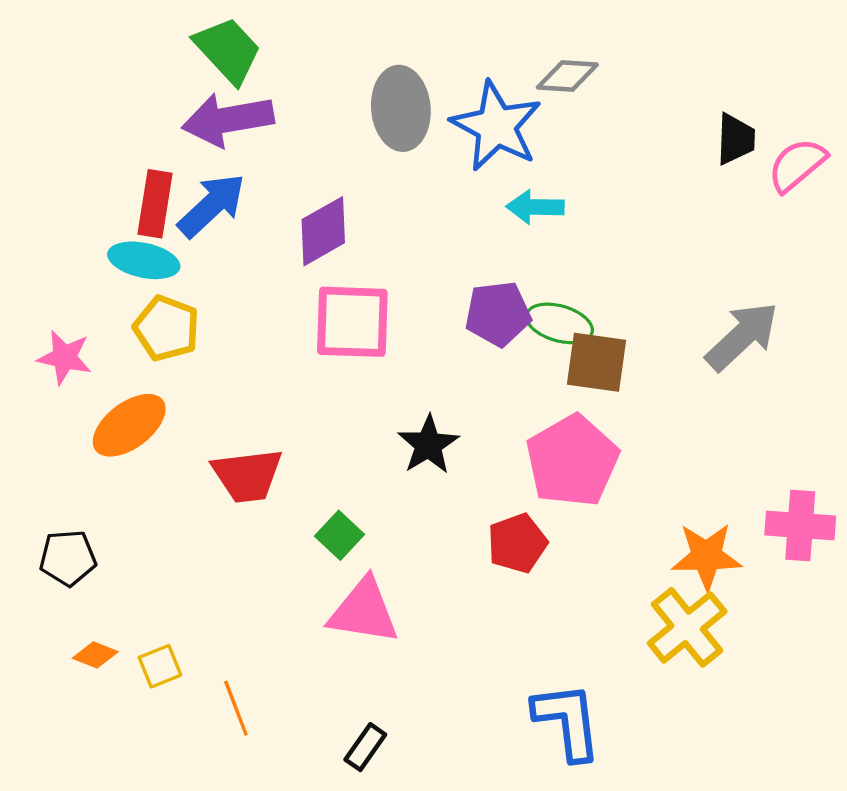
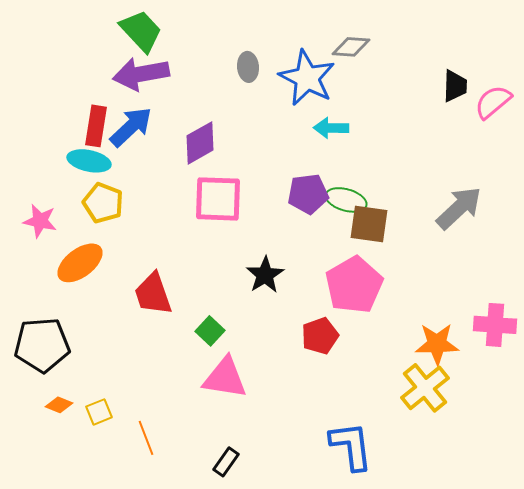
gray ellipse: (401, 108) -> (248, 67), size x0.6
red trapezoid: (247, 475) -> (153, 294), turned 78
black pentagon: (68, 558) -> (42, 345), size x1.6

